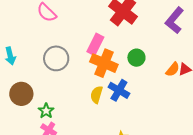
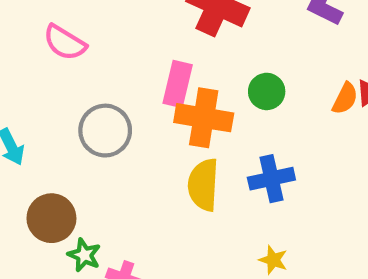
blue cross: (119, 90) -> (271, 179), moved, turned -30
yellow semicircle: (97, 95) -> (203, 185), size x1.4
green star: (46, 111) -> (84, 255), moved

